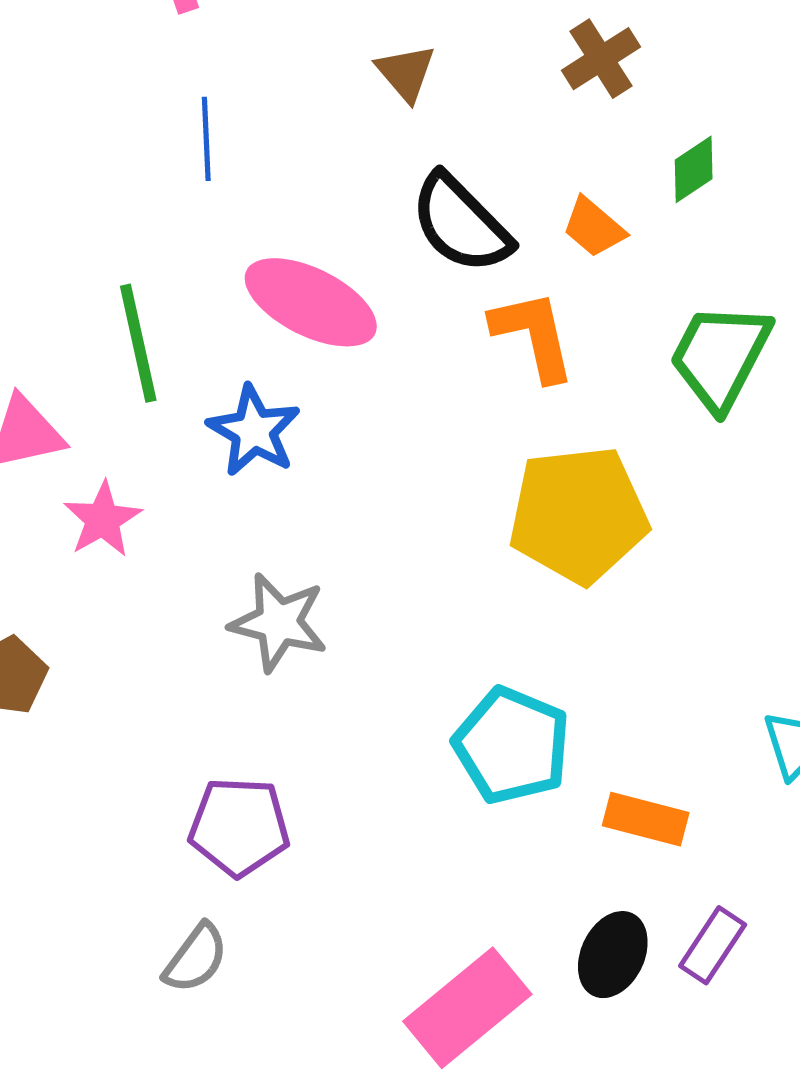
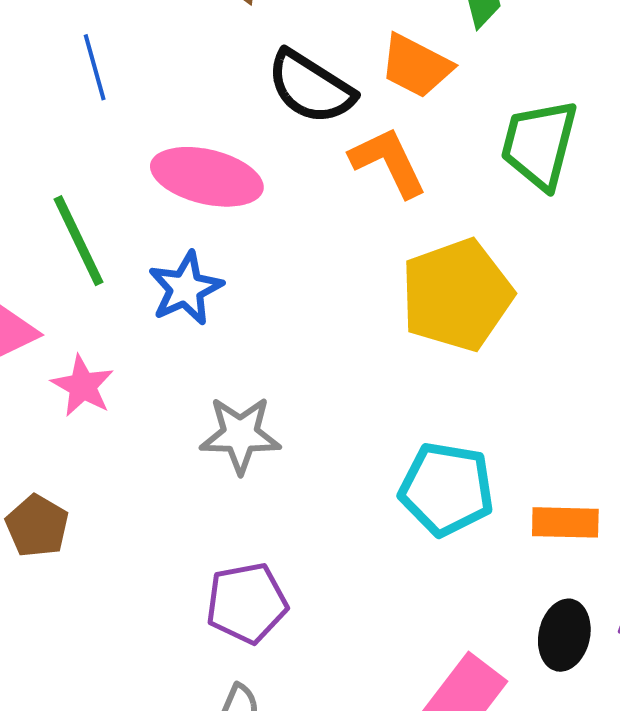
orange trapezoid: (594, 227) -> (416, 66), size x1.4
blue star: (254, 431) -> (186, 288), turned 30

